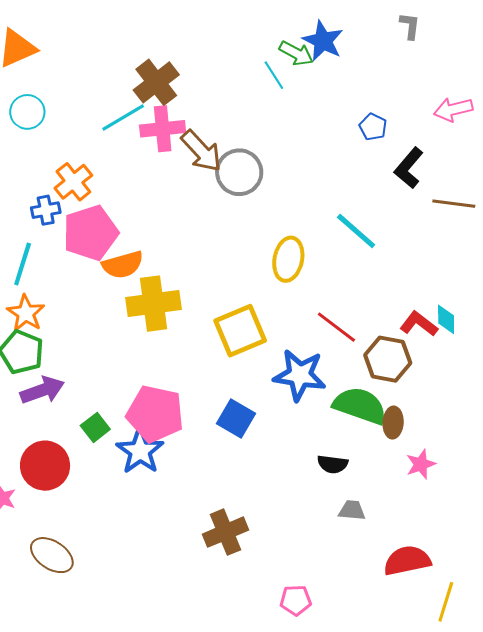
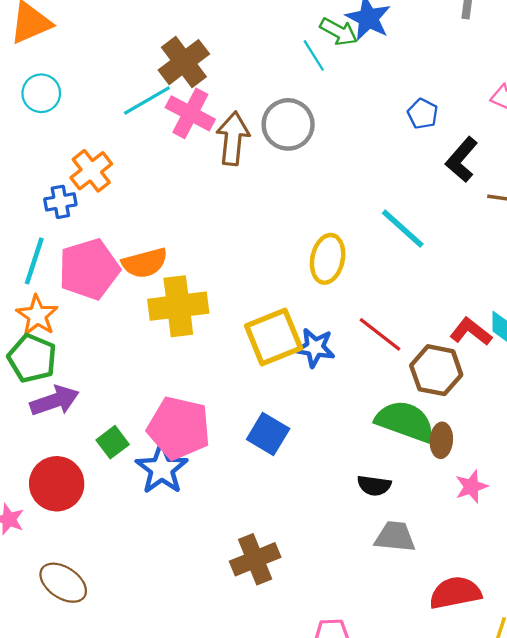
pink cross: (163, 129) -> (190, 113), turned 33
brown arrow: (201, 151) -> (233, 138), turned -132
gray circle: (239, 172) -> (288, 124), moved
pink pentagon: (90, 233) -> (89, 269), moved
blue star: (300, 375) -> (315, 348), moved, size x0.7
gray trapezoid: (352, 510) -> (395, 537), size x1.4

